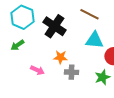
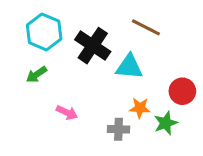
cyan triangle: (94, 40) -> (129, 67), moved
orange star: (60, 57) -> (140, 108), moved
gray cross: (71, 72) -> (119, 129), moved

